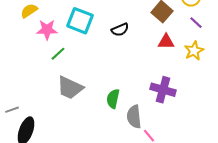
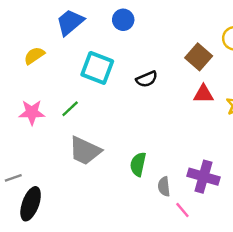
pink star: (47, 30) -> (32, 112), moved
purple cross: (163, 90) -> (203, 177), moved
gray semicircle: (134, 117) -> (164, 186), size x0.7

